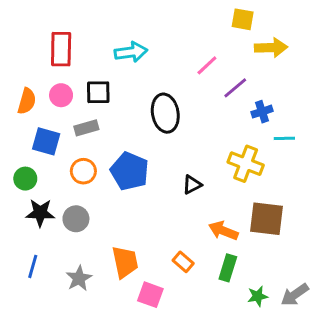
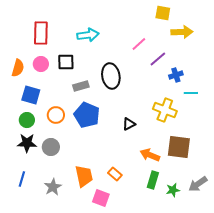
gray rectangle: (86, 128) -> (81, 86), moved
green circle: (25, 179) -> (27, 120), moved
orange rectangle: (183, 262) -> (115, 174), moved
gray arrow: (295, 295) -> (198, 184), moved
green star: (258, 296) -> (173, 190), moved

